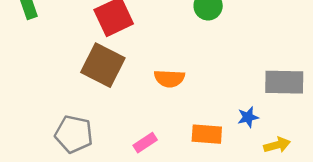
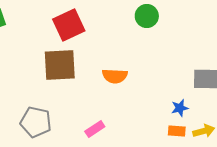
brown square: (103, 65) -> (60, 65), turned -30
orange rectangle: (207, 134) -> (177, 131), moved, size x0.7

